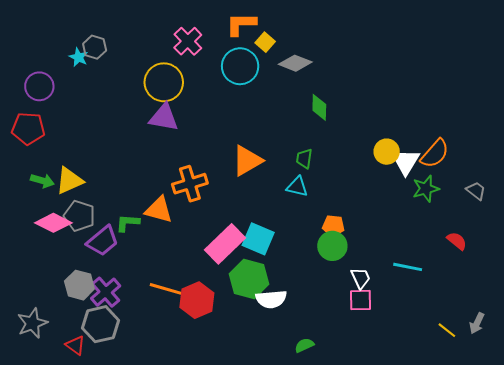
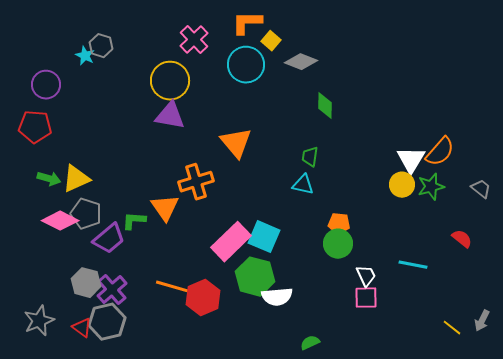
yellow circle: (387, 152) -> (402, 185), moved
orange triangle: (247, 161) -> (236, 143), moved, turned -40
orange triangle: (159, 210) -> (165, 208), turned 40
red triangle: (75, 345) -> (82, 328), moved

